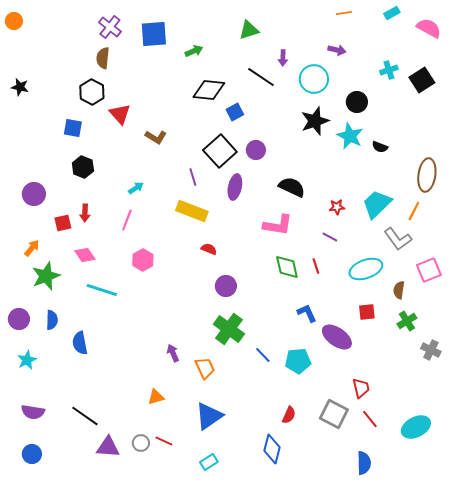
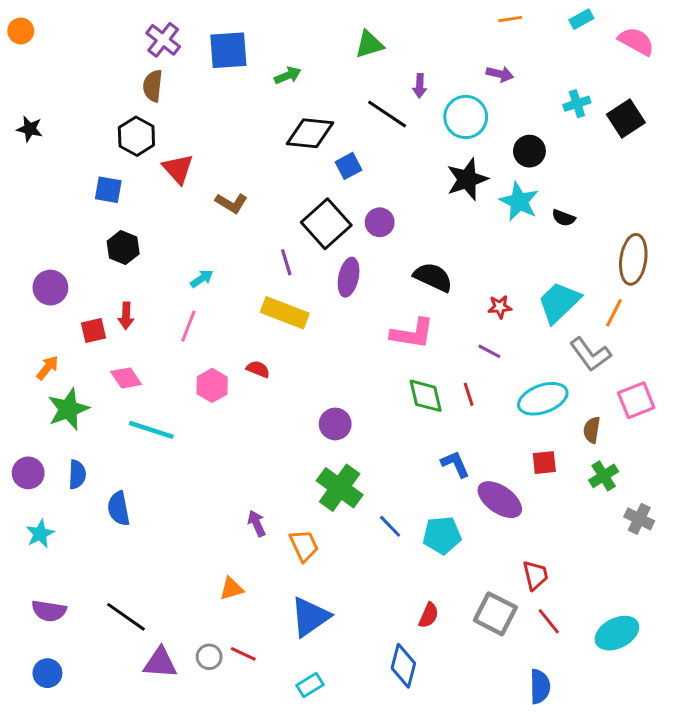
red semicircle: (209, 249) -> (258, 369), moved

